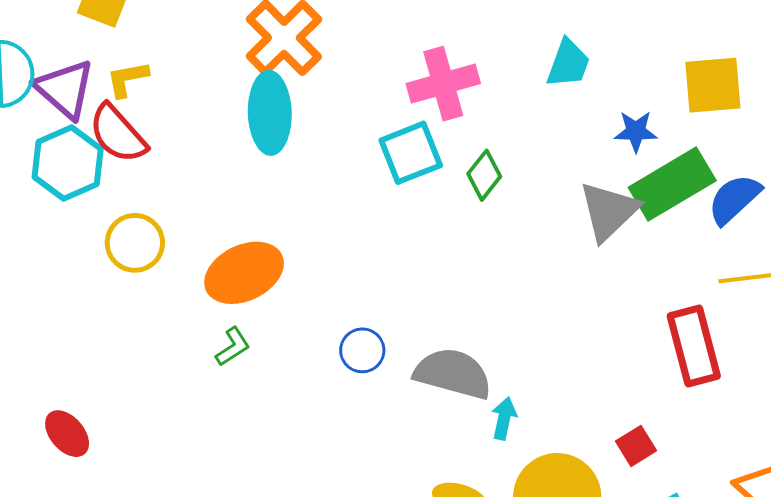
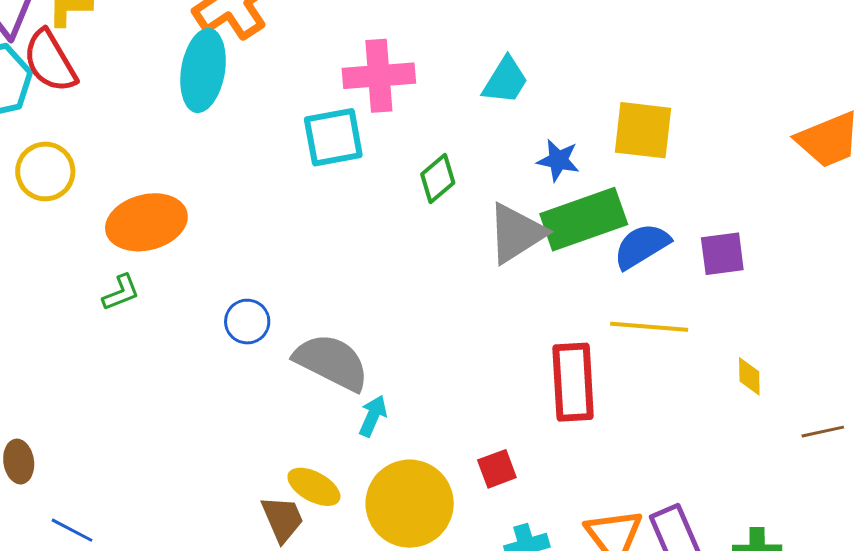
green diamond: (484, 175) -> (438, 178), moved

